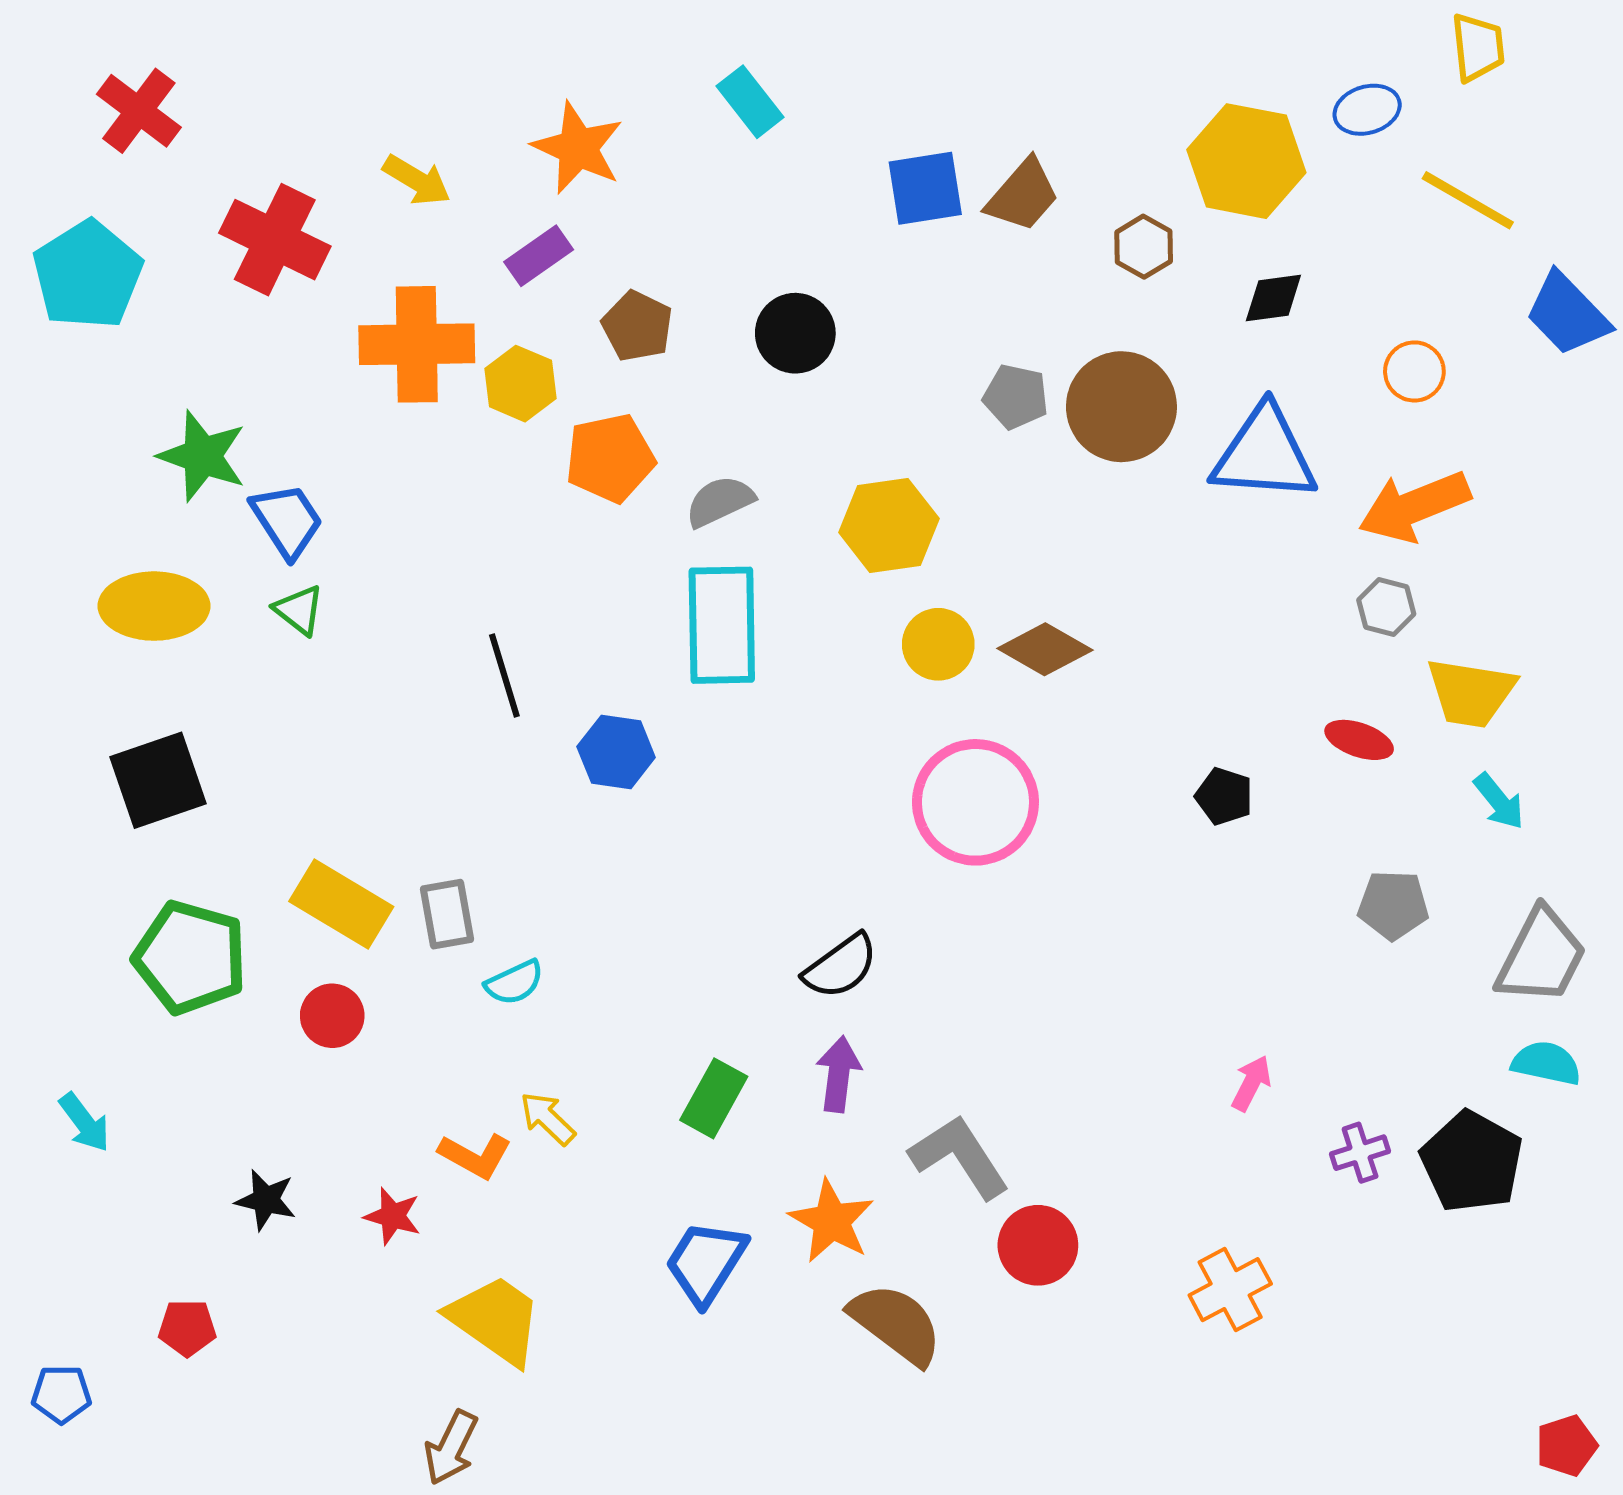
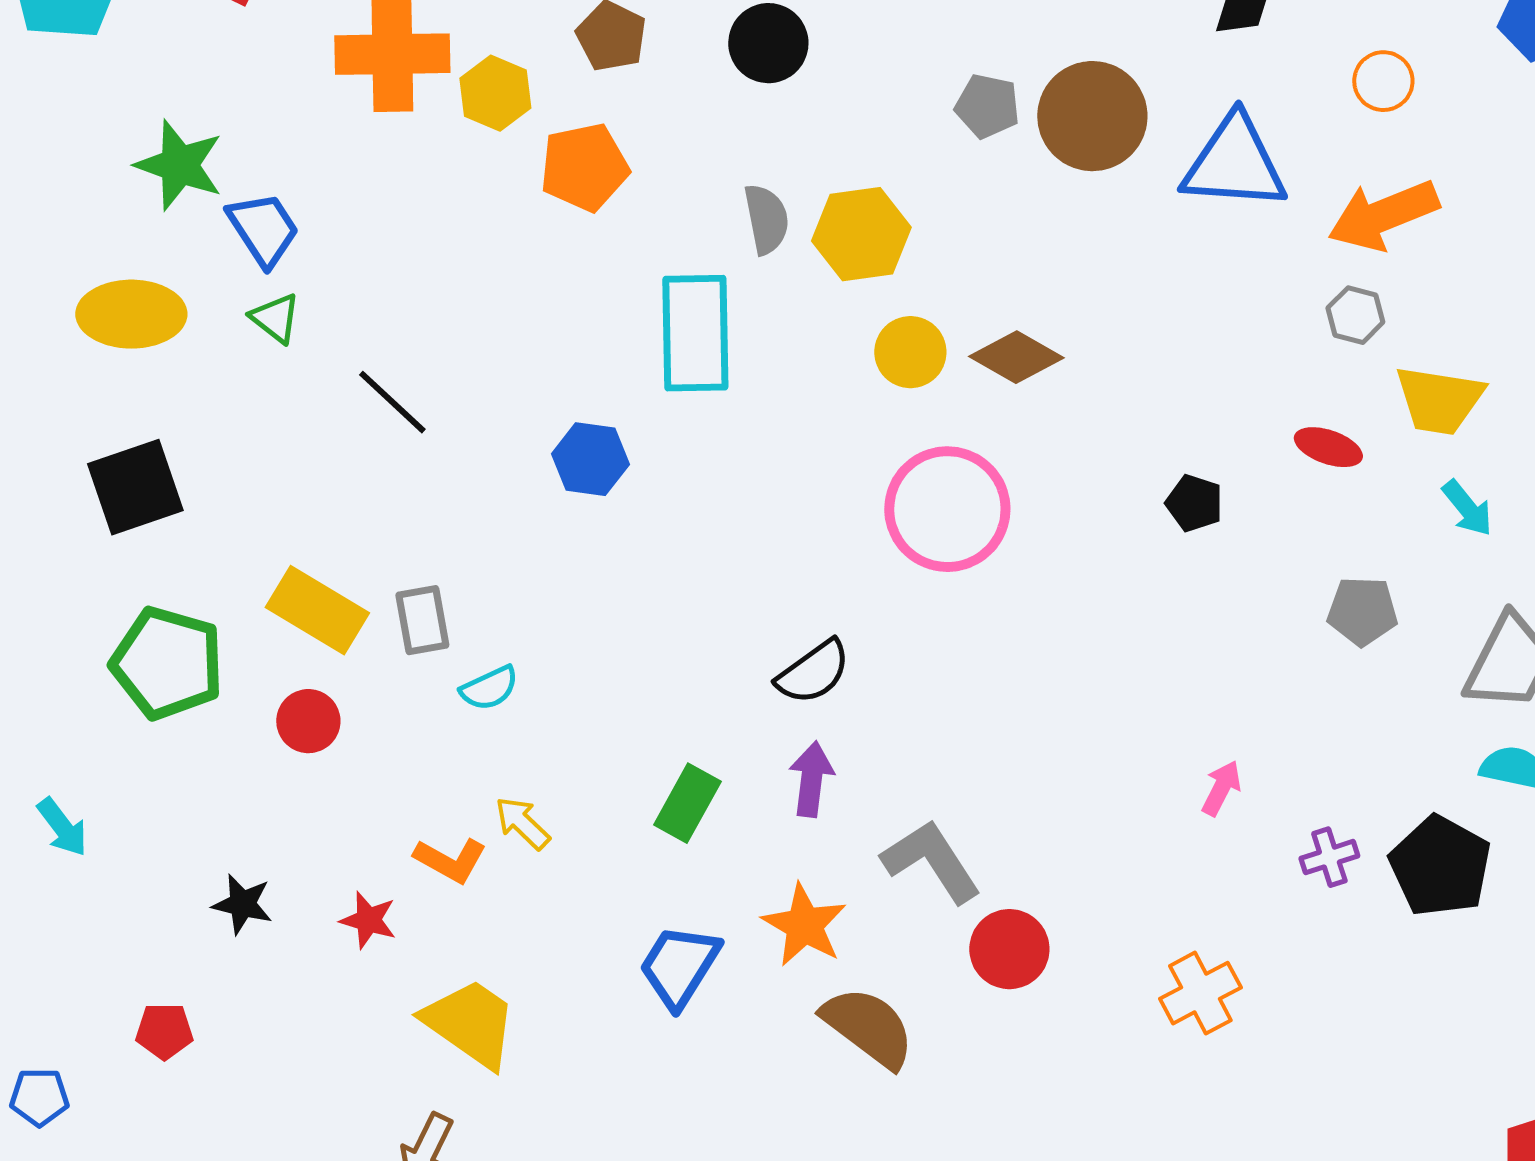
gray semicircle: (720, 501) -> (766, 219), moved, turned 104
black line: (504, 675) -> (392, 402), moved, turned -30

